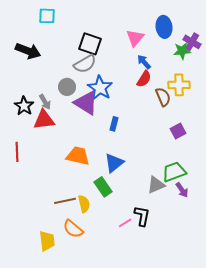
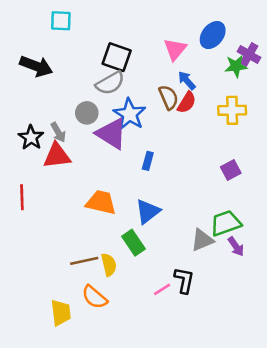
blue ellipse: (164, 27) -> (213, 35), turned 45
brown semicircle: (163, 97) -> (169, 97), moved

